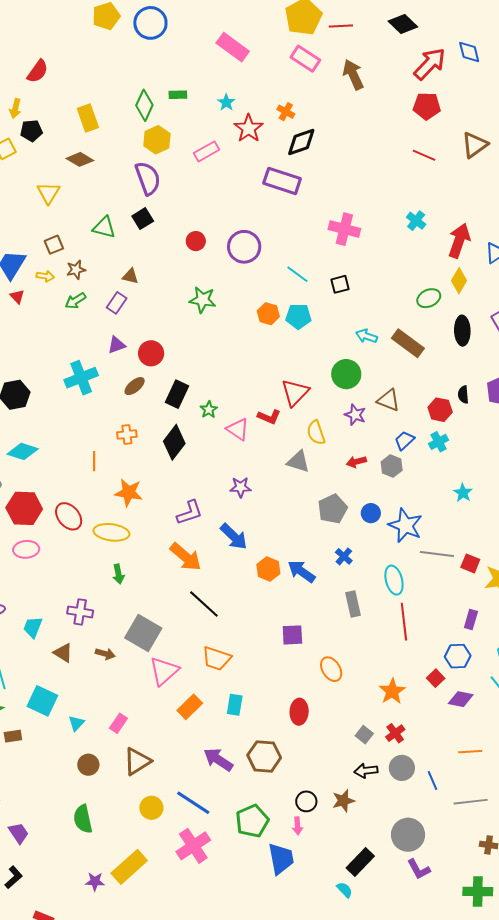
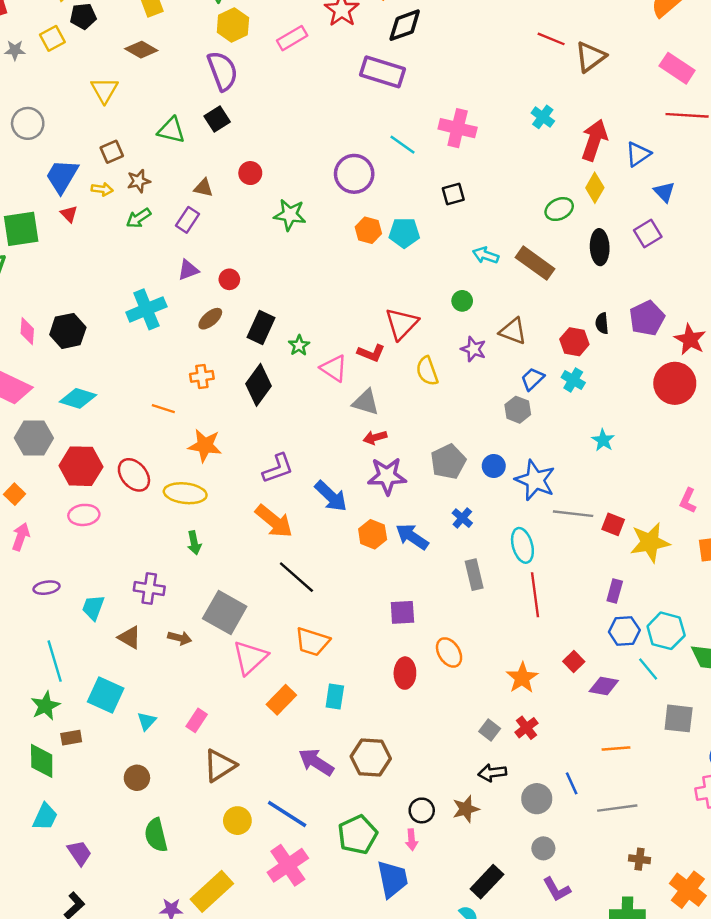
brown triangle: (475, 145) -> (590, 57), moved
red circle: (196, 241) -> (250, 173), moved
purple circle: (244, 247) -> (354, 174), moved
cyan line: (297, 274) -> (402, 145), moved
red circle: (151, 353) -> (229, 279), size x0.7
green circle: (346, 374) -> (462, 301), size x0.6
cyan cross: (439, 442) -> (573, 380), turned -30
orange line: (94, 461) -> (163, 409), turned -72
gray triangle: (298, 461) -> (366, 402), moved
red arrow: (356, 462) -> (375, 437), moved
purple star: (240, 487) -> (387, 476), moved, size x1.5
blue hexagon: (458, 656) -> (624, 631), moved
red ellipse: (299, 712) -> (405, 673), moved
brown circle: (88, 765) -> (137, 778), moved
gray circle: (402, 768) -> (537, 799), moved
gray circle: (408, 835) -> (543, 848), size x0.6

